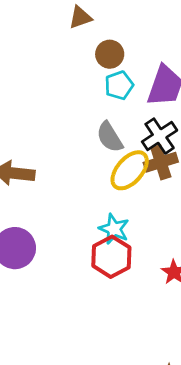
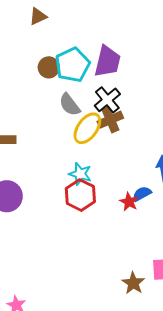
brown circle: (110, 54) -> (49, 67), moved
cyan pentagon: (119, 85) -> (73, 65), size x1.6

